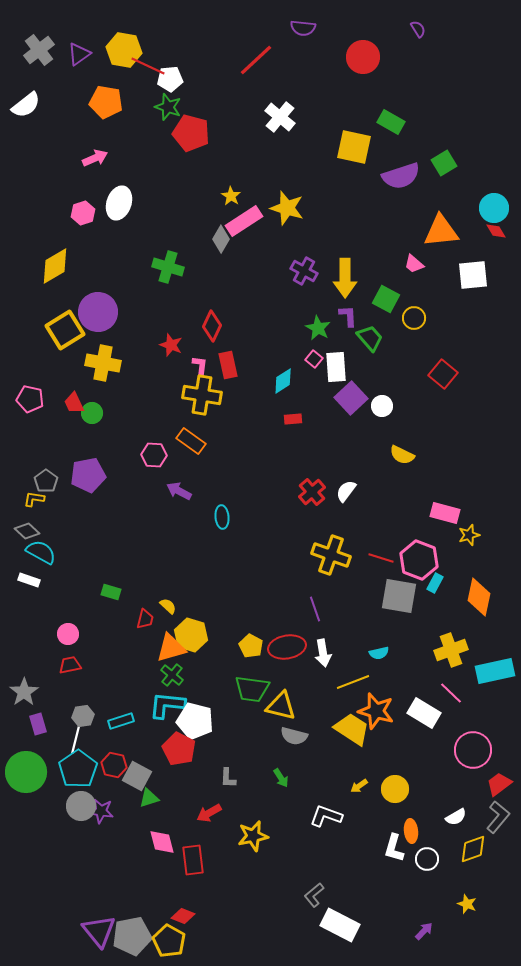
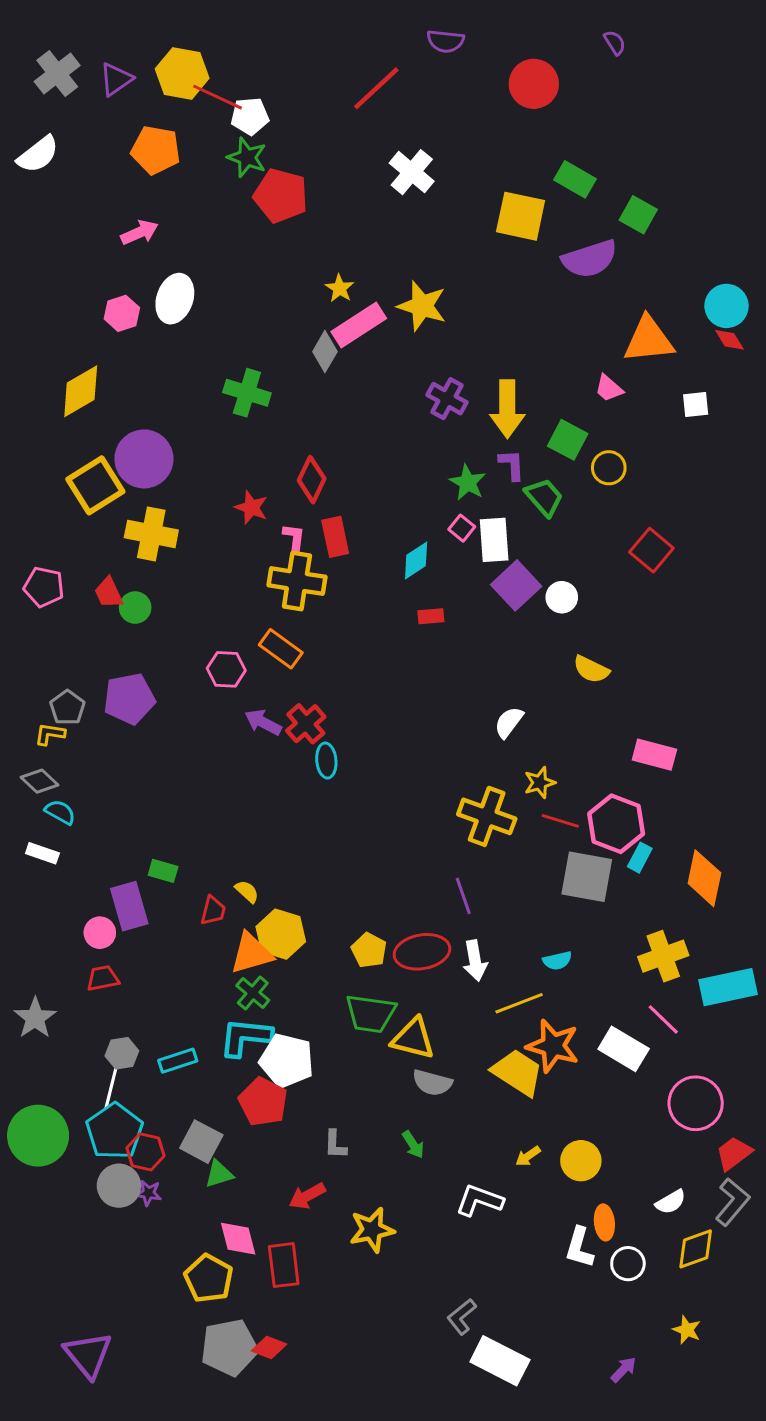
green square: (444, 163) -> (638, 215), moved, turned -30
white square: (473, 275) -> (696, 405), size x0.6
red cross: (312, 492) -> (306, 724), moved
yellow star: (469, 535) -> (540, 783), moved
cyan semicircle: (41, 552) -> (60, 812), size x0.7
purple rectangle: (38, 724) -> (129, 906), moved, size x1.5
red hexagon: (114, 765) -> (145, 1152), moved
purple star: (101, 811) -> (148, 1193), size x0.7
purple triangle: (99, 931) -> (88, 1355), moved
gray pentagon: (132, 936) -> (229, 1347), moved
yellow pentagon: (169, 941) -> (209, 1278), moved

